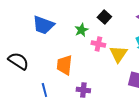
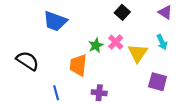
green star: (81, 30) -> (96, 45), moved
pink cross: (98, 44) -> (116, 42), turned 32

